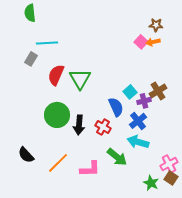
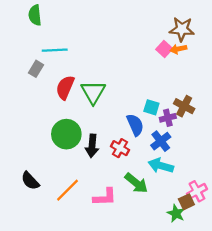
brown star: (156, 25) -> (182, 29), size x1.5
brown cross: (158, 91) -> (184, 106), turned -30
cyan square: (130, 92) -> (151, 107), turned -32
brown square: (171, 178) -> (186, 202), moved, turned 32

